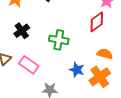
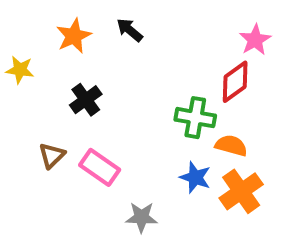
green cross: (59, 40) -> (195, 118), moved
orange semicircle: (105, 54) -> (231, 145), moved

